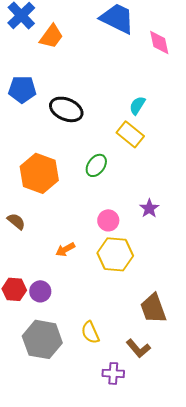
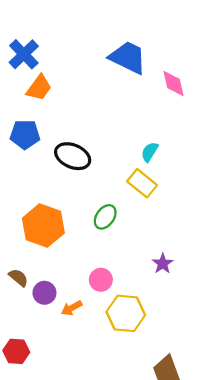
orange trapezoid: (51, 36) -> (39, 88), moved
pink circle: (108, 220) -> (101, 280), moved
purple circle: (40, 291) -> (44, 293), moved

